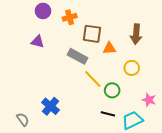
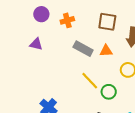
brown square: (92, 34) -> (107, 22), moved
gray rectangle: (78, 56) -> (83, 49), moved

